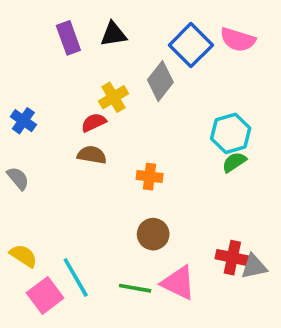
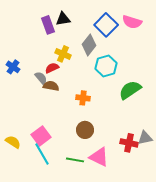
purple rectangle: (68, 38) -> (48, 25), moved
yellow cross: (113, 97) -> (63, 54), turned -35
cyan hexagon: (231, 133) -> (106, 66), moved
green semicircle: (234, 162) -> (130, 90), size x1.6
gray semicircle: (18, 178) -> (41, 78), moved
gray triangle: (254, 267) -> (145, 138), moved
pink square: (45, 295) -> (41, 136), moved

